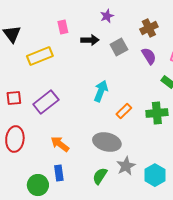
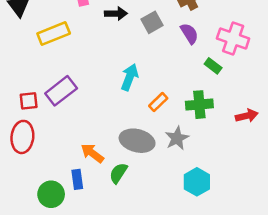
red square: (14, 98) -> (29, 101), moved
orange arrow: (60, 144) -> (92, 153), moved
gray star: (126, 166) -> (177, 138), moved
green semicircle: (100, 176) -> (118, 173), moved

